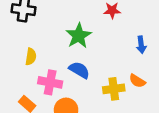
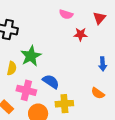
green star: (79, 36) -> (31, 56), moved
yellow cross: (114, 89) -> (64, 104), moved

